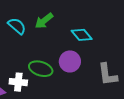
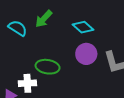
purple circle: (70, 61) -> (86, 54), moved

